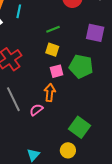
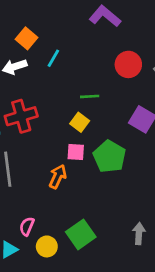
pink semicircle: (36, 110) -> (27, 226), moved, turned -48
yellow circle: (68, 150) -> (47, 246), moved

